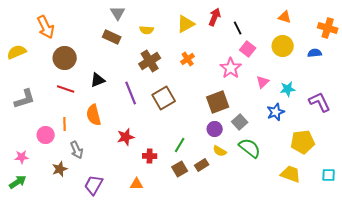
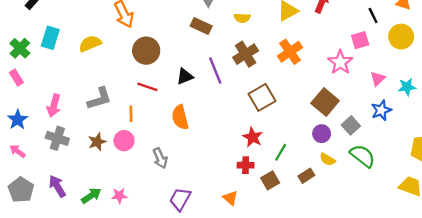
black line: (238, 28) -> (373, 16), moved
pink square: (248, 49) -> (360, 40), turned 35
orange cross: (188, 59) -> (290, 52), size x1.5
purple line: (131, 93) -> (215, 70), moved
brown square: (218, 102) -> (325, 102), turned -30
blue star: (276, 112) -> (381, 110), moved
orange line: (65, 124) -> (131, 114), moved
red star: (126, 137) -> (253, 137), moved, turned -30
pink star: (22, 157) -> (119, 196), moved
brown star: (60, 169) -> (97, 142), moved
brown square: (180, 169) -> (270, 180), moved
orange triangle: (137, 184) -> (230, 198), turned 40

